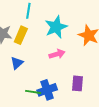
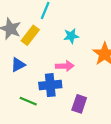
cyan star: (56, 27) -> (71, 36), size x0.6
blue cross: (47, 90) -> (50, 85), moved

